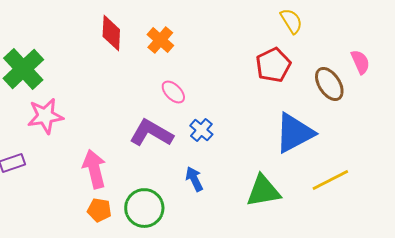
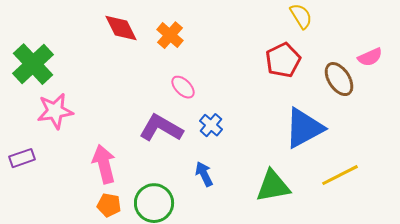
red diamond: (111, 33) -> (121, 28), turned -30
pink semicircle: (360, 62) -> (370, 57), turned 90

